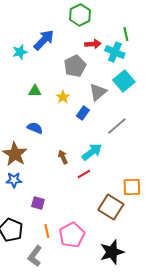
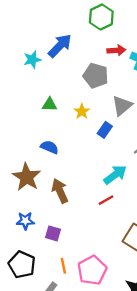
gray pentagon: (75, 66) -> (96, 76), turned -30
brown arrow: (63, 157) -> (60, 191), moved, size x1.5
blue star: (14, 180) -> (25, 221), moved

